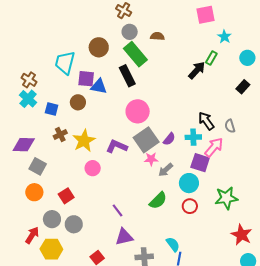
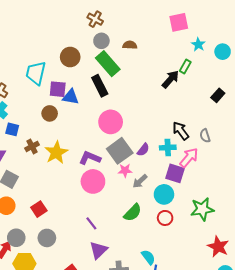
cyan circle: (247, 58) -> (223, 52), moved
blue square: (52, 109) -> (12, 129), moved
pink circle: (93, 168) -> (93, 181), moved, size x1.5
gray circle: (52, 219) -> (16, 238), moved
purple triangle: (124, 237) -> (99, 250), turned -30

